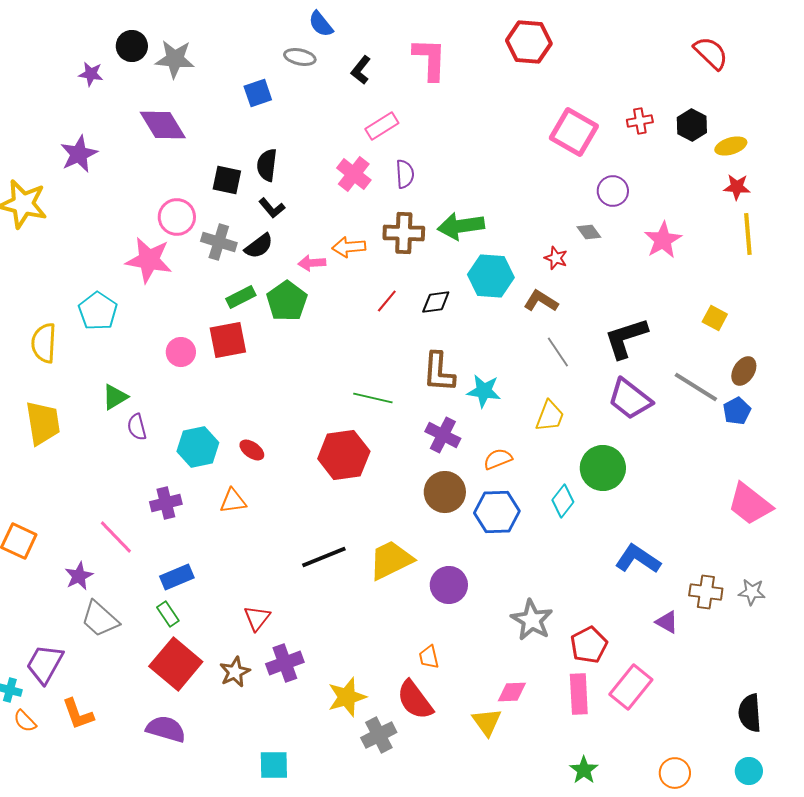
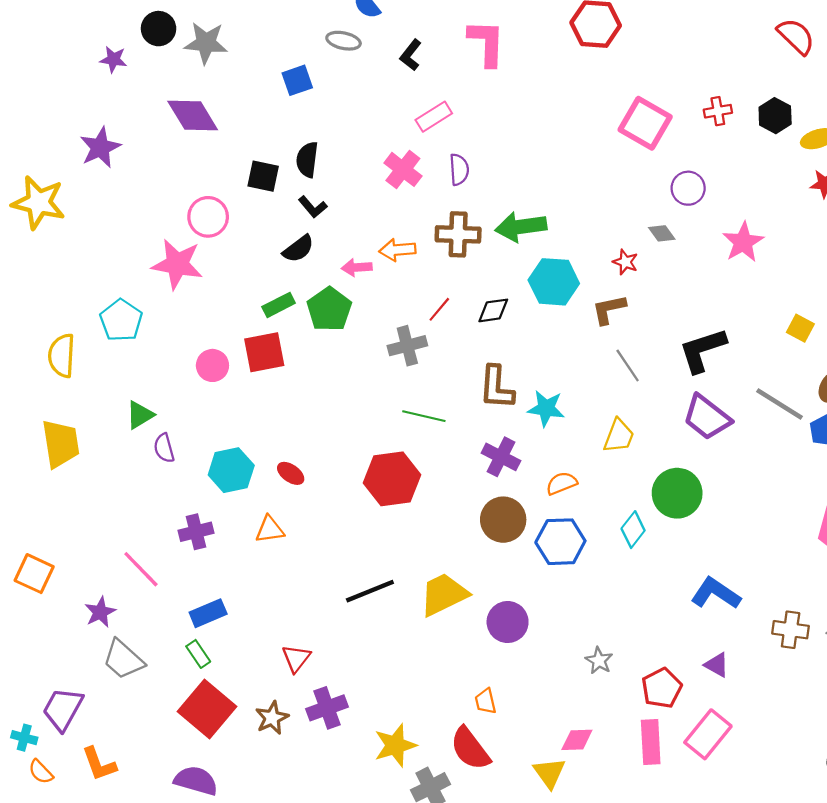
gray cross: (219, 242) -> (407, 346), moved, turned -32
brown L-shape: (541, 301) -> (609, 309), turned -44
gray star: (532, 620) -> (599, 661), size x0.6
purple triangle: (667, 622) -> (717, 665), moved

